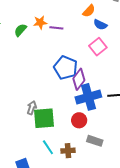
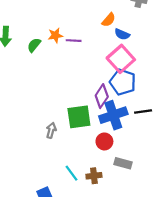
pink square: (98, 47) -> (121, 59), size x1.4
blue pentagon: (66, 68) -> (123, 82), moved
green square: (44, 118) -> (79, 117), moved

